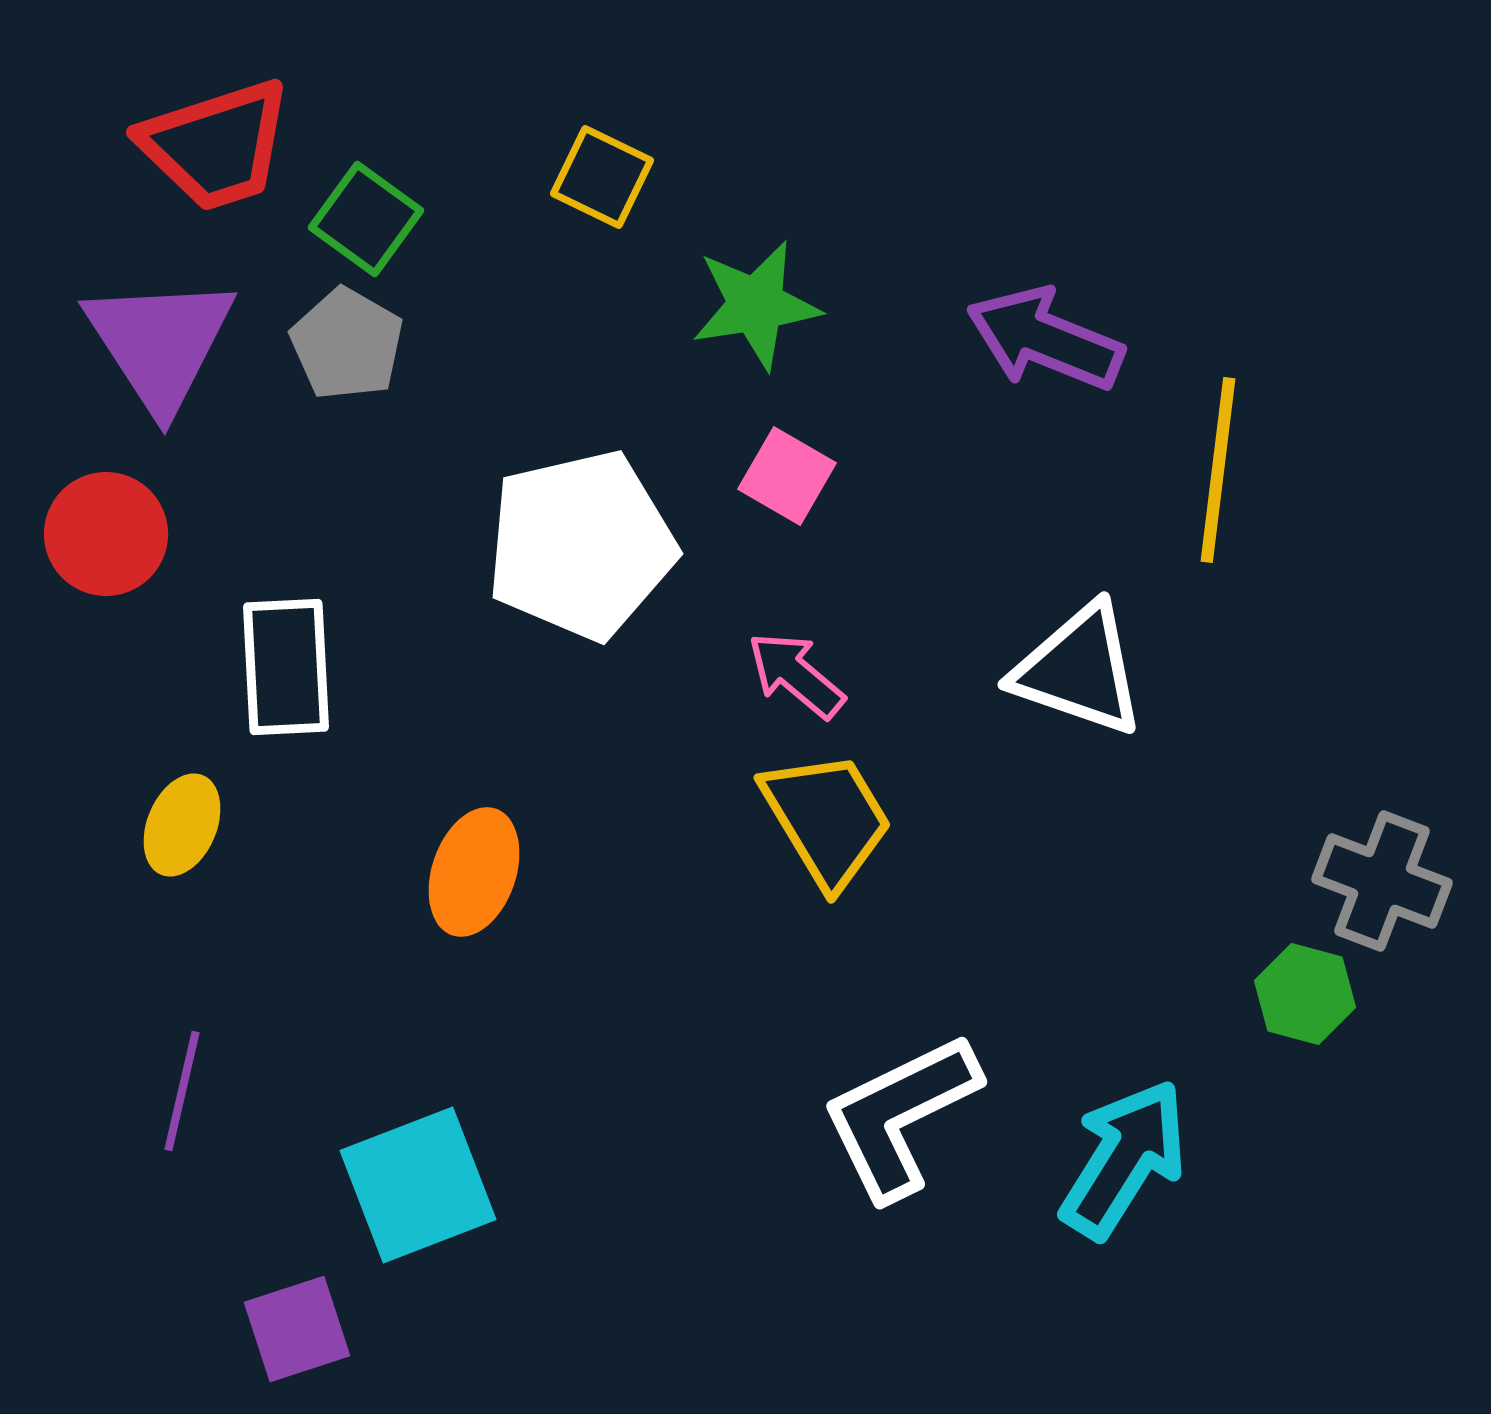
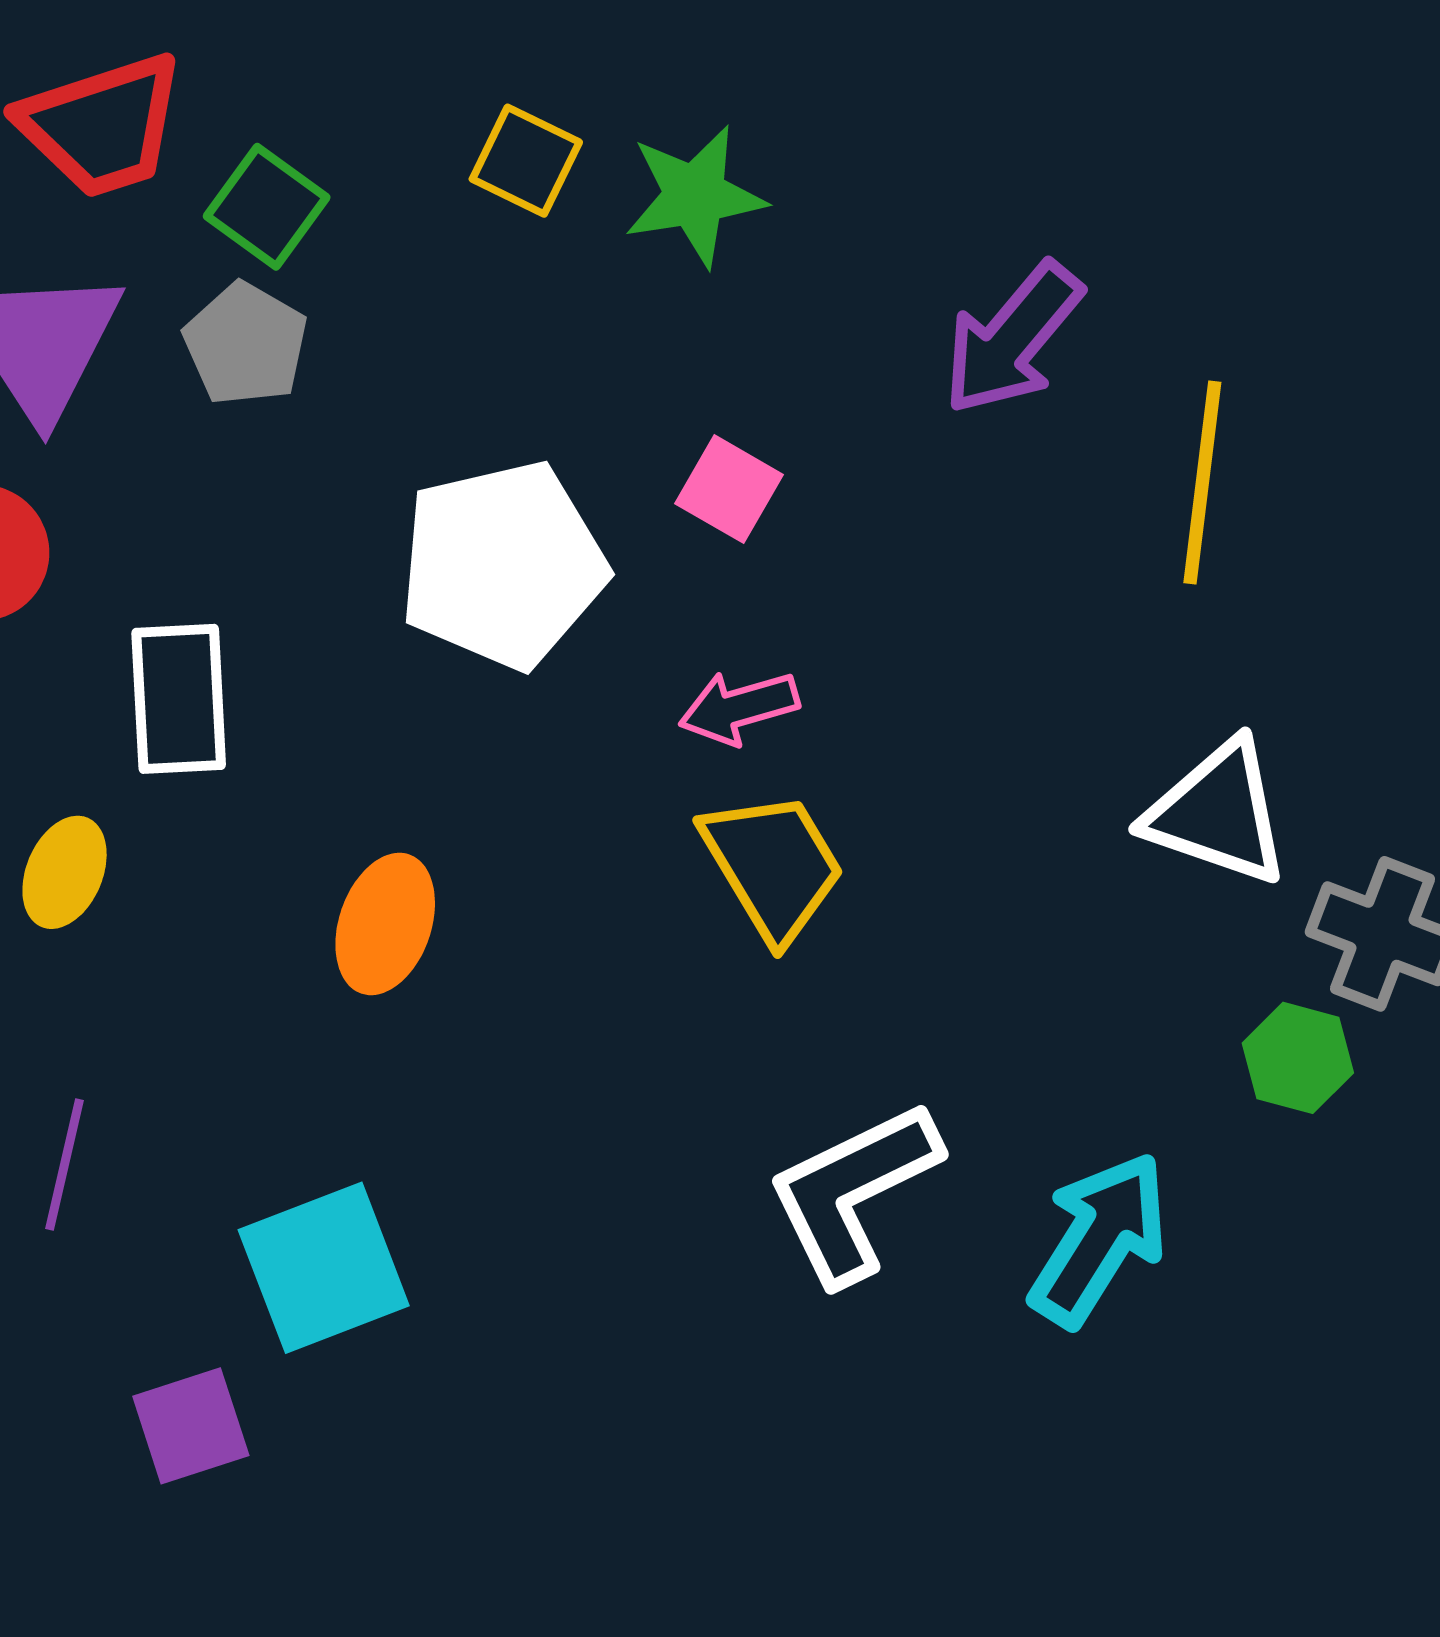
green star: (756, 305) -> (695, 196), moved
purple arrow: (1045, 339) -> (1012, 339), turned -72
white triangle: (1079, 670) -> (1218, 813), moved
pink arrow: (796, 675) -> (739, 708), turned -56

